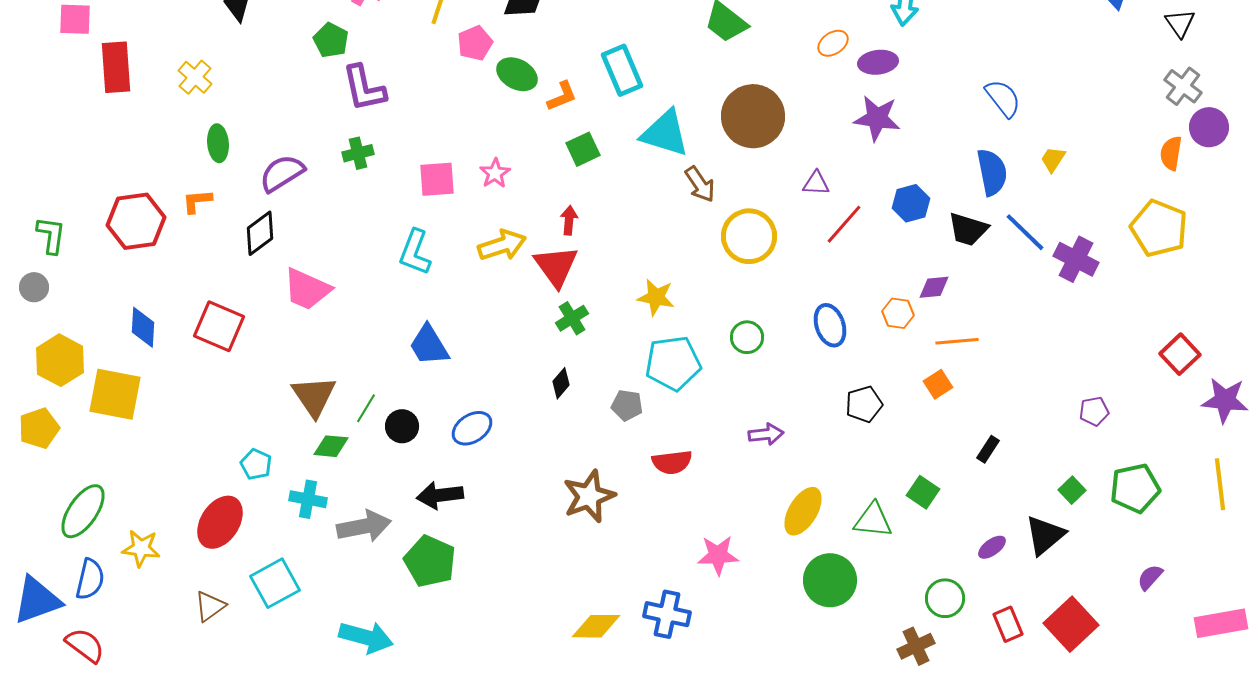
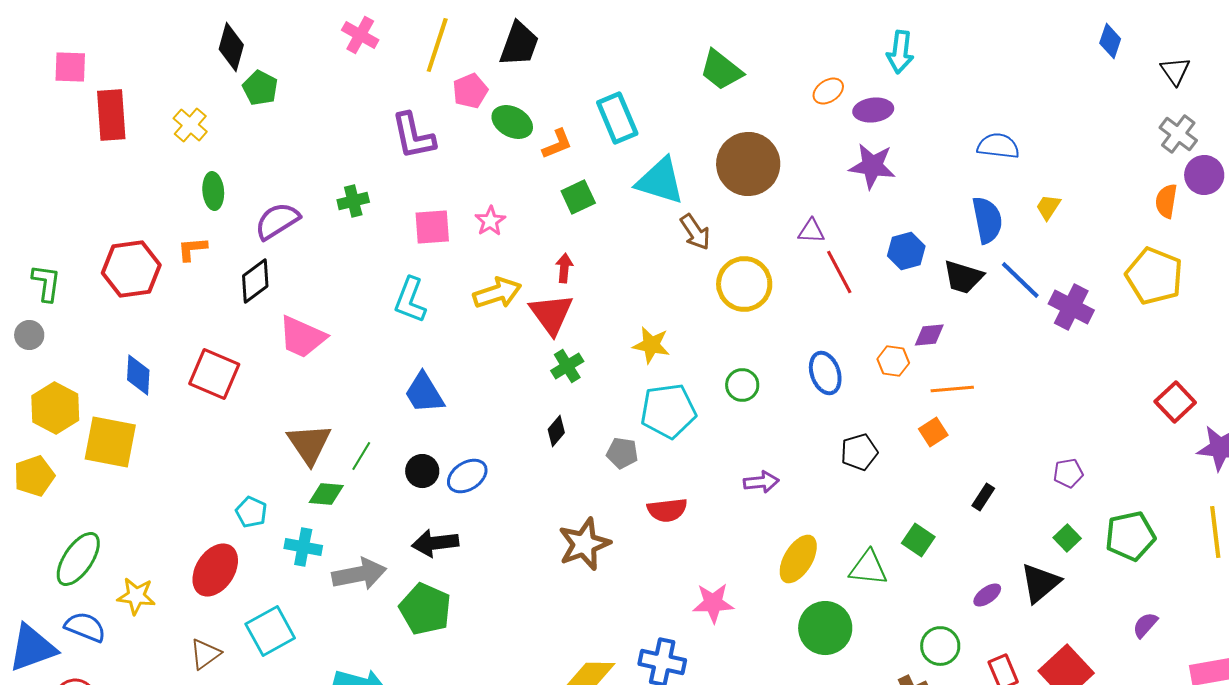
green pentagon: (331, 40) -> (260, 88), moved
purple L-shape: (364, 88) -> (413, 136), moved
blue semicircle: (1003, 98) -> (998, 146), turned -45
red line: (844, 224) -> (839, 272), turned -69
purple pentagon: (1094, 411) -> (1068, 473), moved
black circle: (402, 426) -> (422, 471), moved
blue semicircle: (90, 579) -> (85, 627), turned -81

